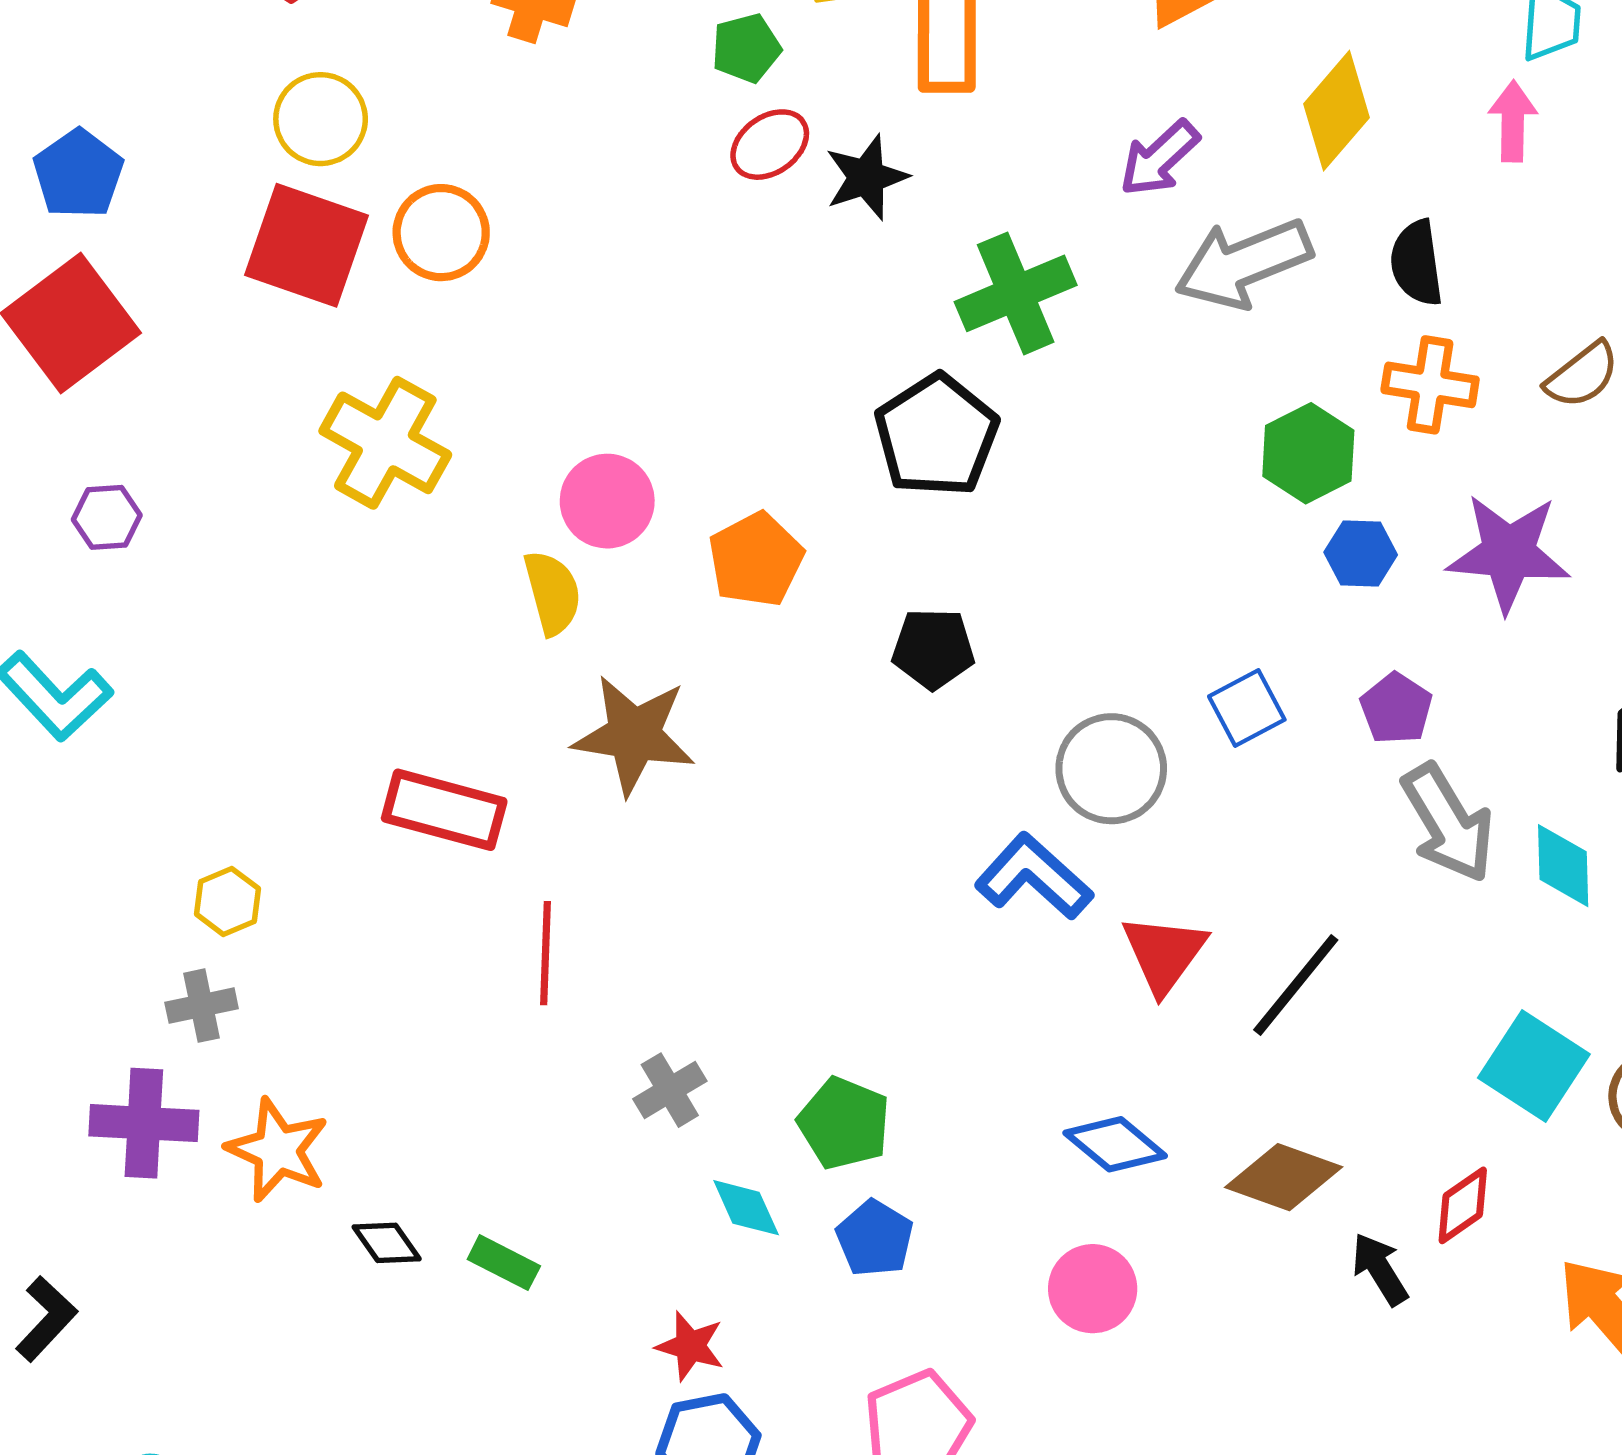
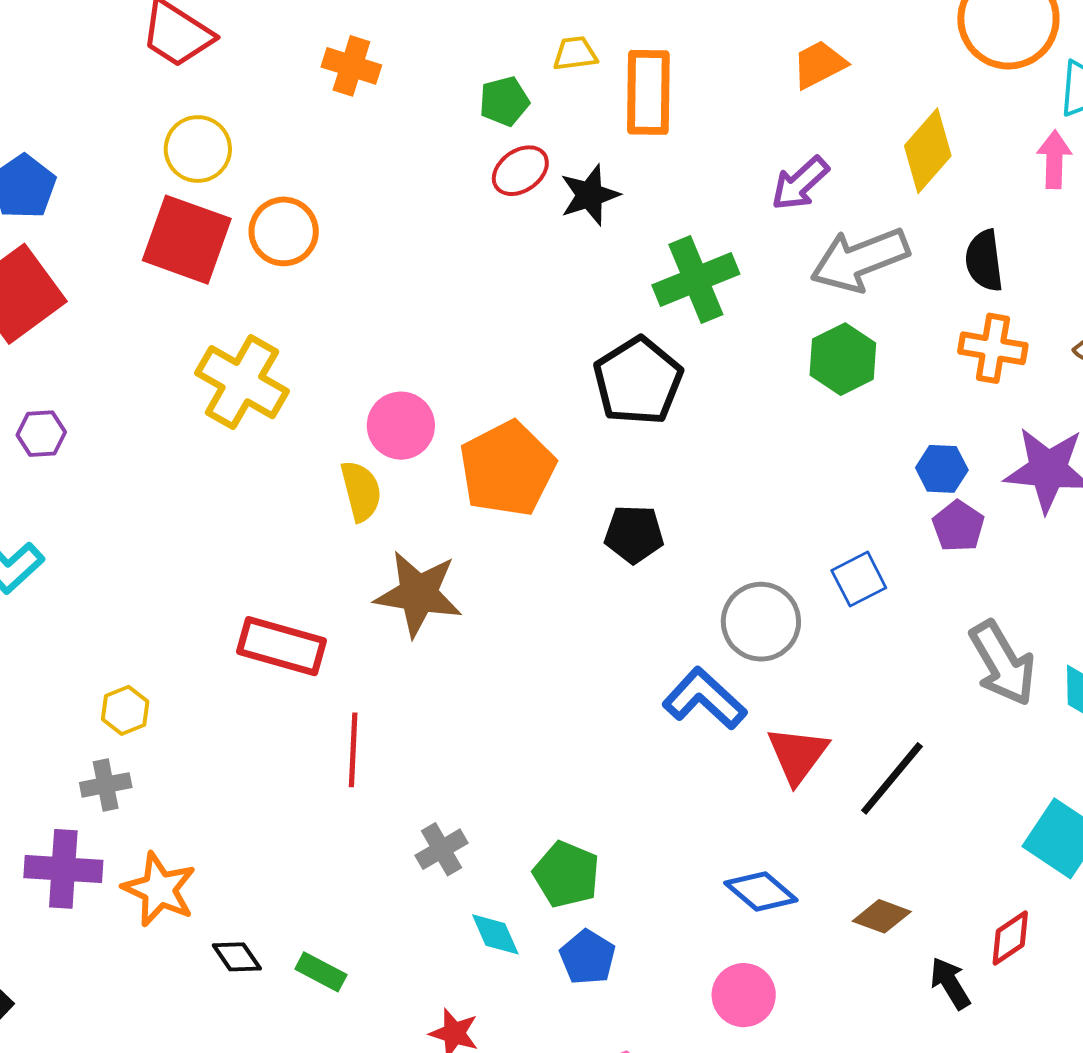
green hexagon: (1308, 453) -> (843, 359), moved
orange pentagon: (756, 559) -> (507, 469), size x1.4
purple pentagon: (1396, 709) -> (958, 526), moved
brown diamond: (1284, 1177) -> (882, 916), size x0.7

